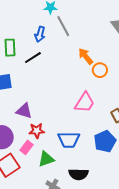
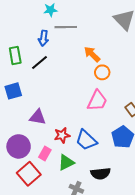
gray line: (63, 26) -> (66, 27), turned -55
orange circle: (100, 70) -> (102, 72), moved
red star: (37, 131) -> (62, 135), moved
blue trapezoid: (69, 140) -> (86, 140), turned 50

